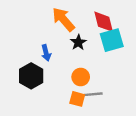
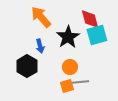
orange arrow: (63, 19) -> (41, 17), moved
black star: (78, 42) -> (68, 37), size x1.6
orange square: (77, 99) -> (67, 86), turned -32

